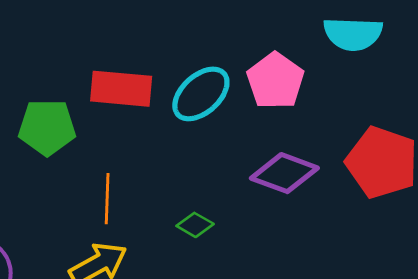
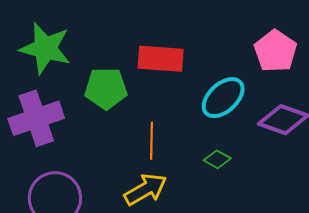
cyan ellipse: (201, 94) -> (223, 98), moved

